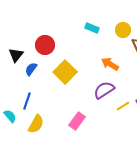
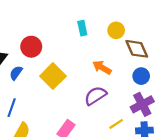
cyan rectangle: (92, 28) -> (82, 28), turned 56
yellow line: (123, 106) -> (116, 124), moved

